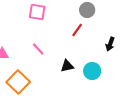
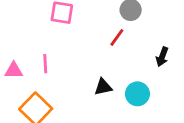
pink line: (38, 49) -> (45, 64), moved, turned 40

